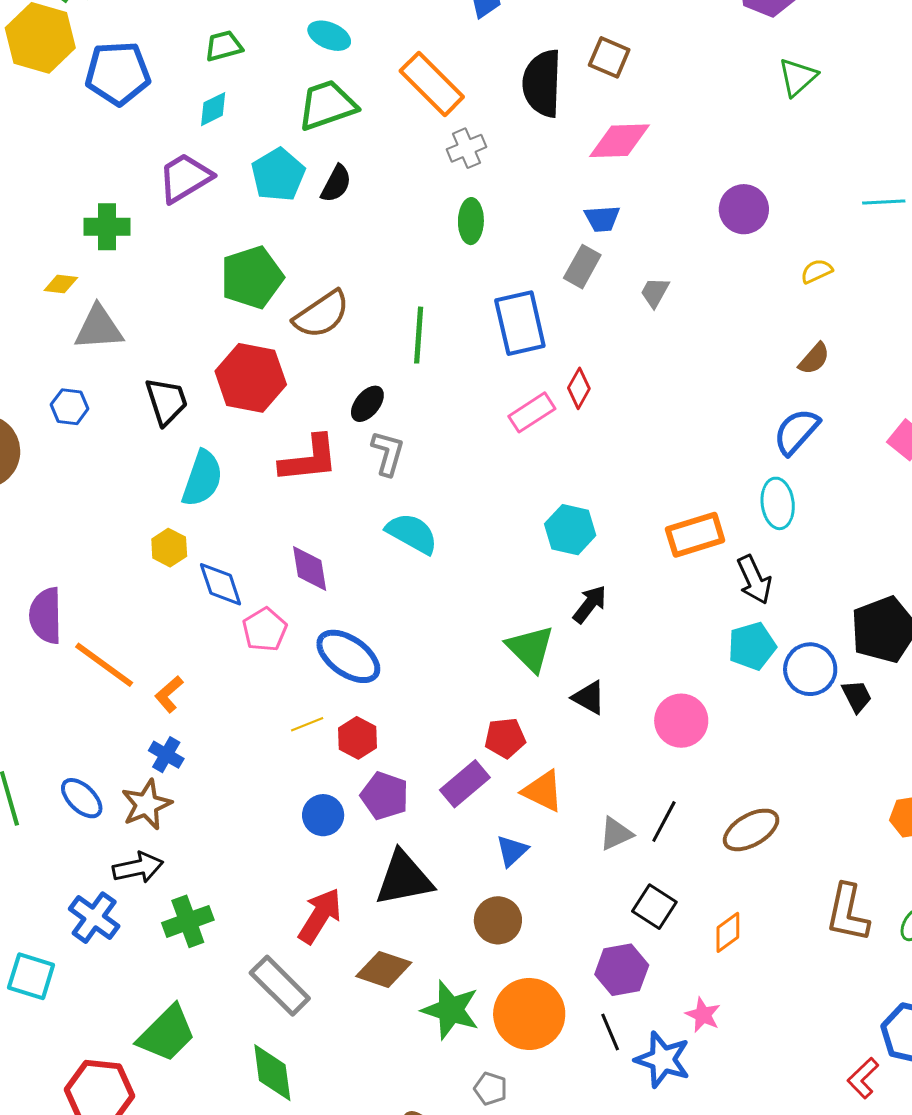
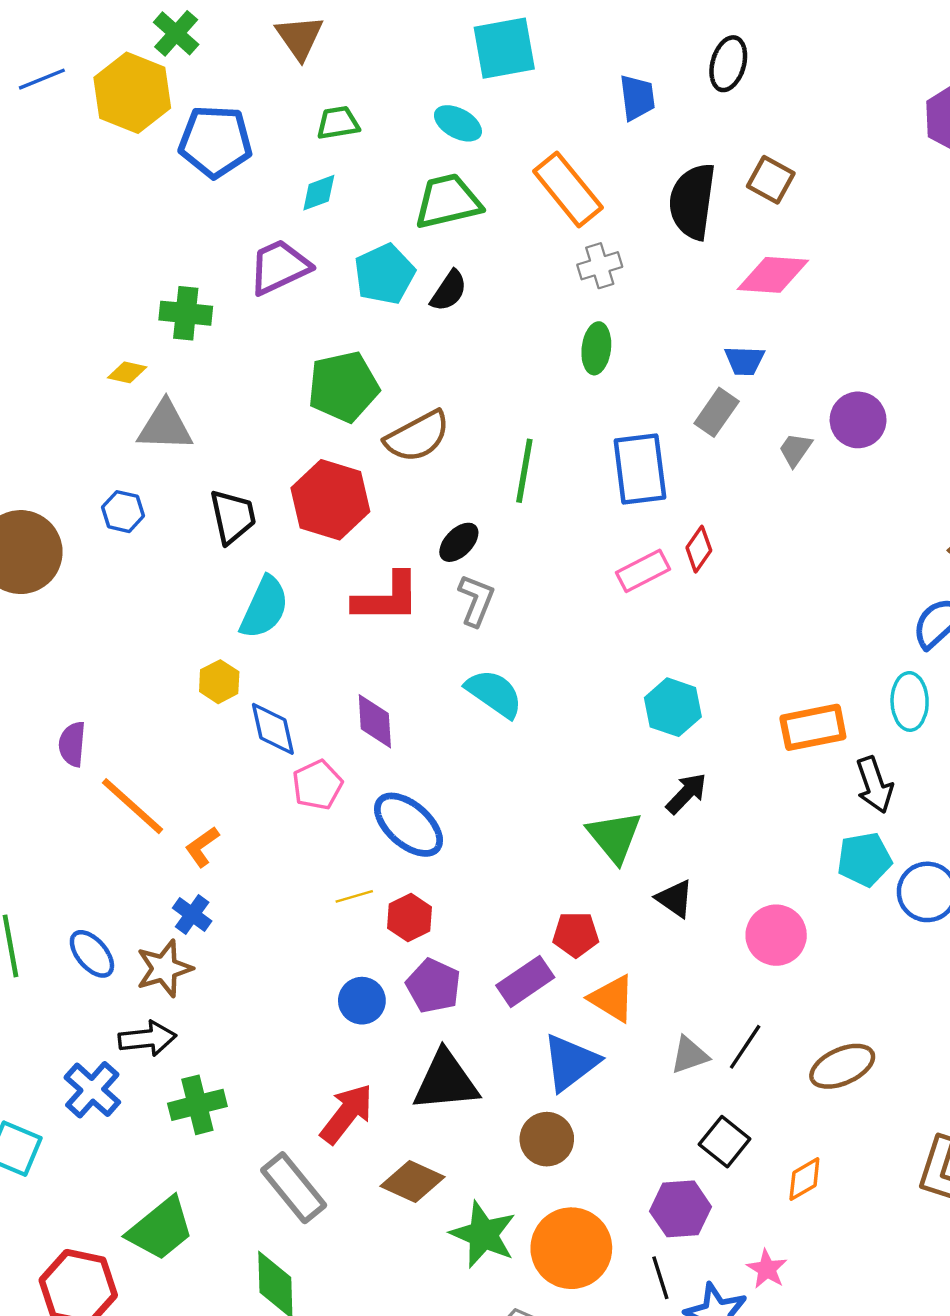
purple circle: (744, 209) -> (858, 420), moved
purple semicircle: (46, 616) -> (72, 744), size x0.7
blue triangle: (512, 851) -> (571, 1062), size x1.6

